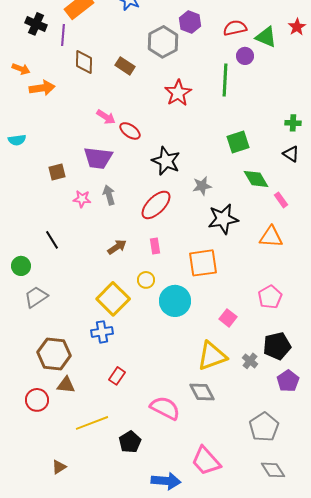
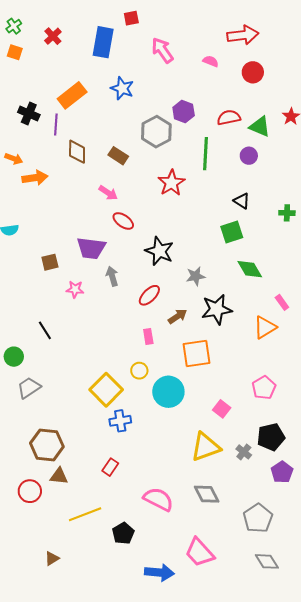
purple circle: (245, 56) -> (249, 156), moved
green line: (225, 80) -> (206, 154), moved
pink arrow: (106, 117) -> (108, 193), moved
black triangle: (291, 154) -> (242, 201), moved
gray arrow: (109, 195) -> (112, 276), moved
pink rectangle: (281, 200) -> (282, 302), moved
red ellipse: (156, 205) -> (149, 295), size x0.7
orange triangle: (271, 237) -> (265, 327), turned -35
brown arrow: (117, 247) -> (177, 316), moved
blue cross: (102, 332) -> (120, 421), moved
gray diamond: (202, 392) -> (207, 494), moved

